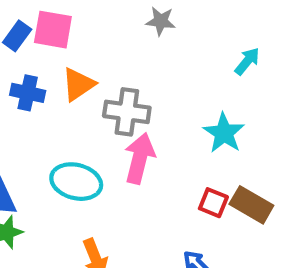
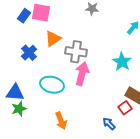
blue cross: (28, 93) -> (29, 53), moved, turned 35
red square: (213, 203) -> (125, 108), moved, turned 32

